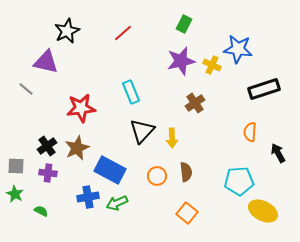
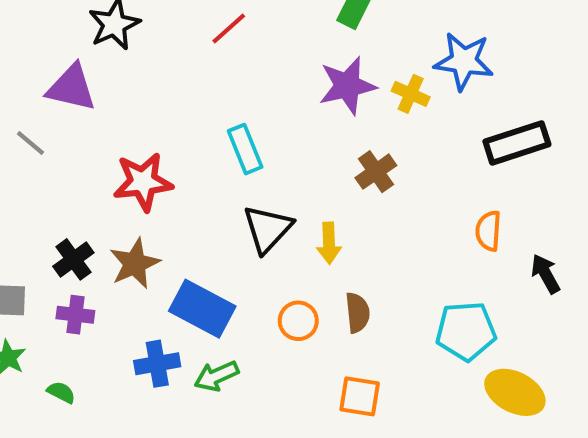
orange square: (187, 213) -> (360, 396), turned -30

